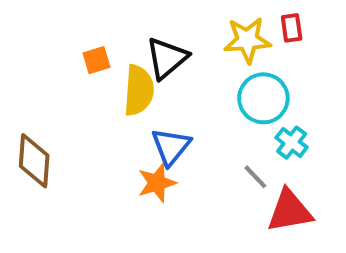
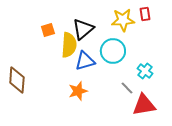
cyan circle: (263, 98) -> (113, 51), moved
blue triangle: (171, 147) -> (85, 61), moved, turned 35

